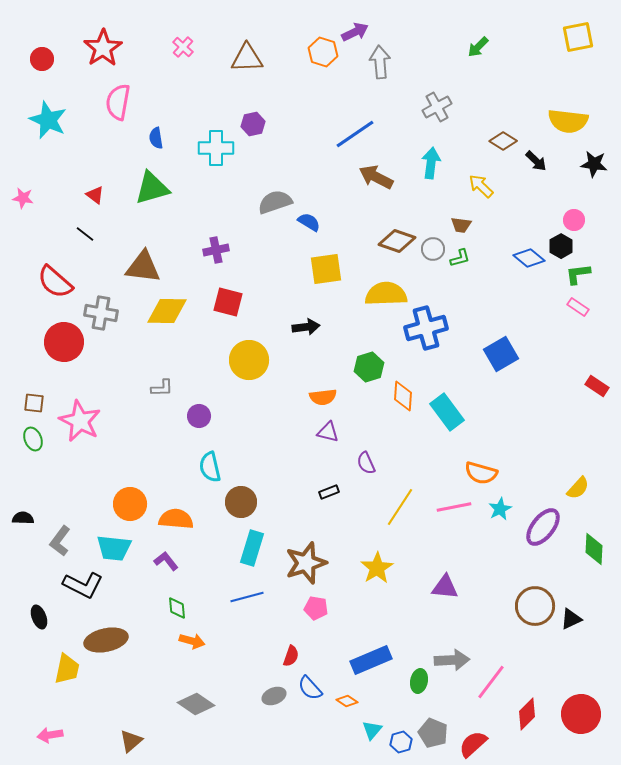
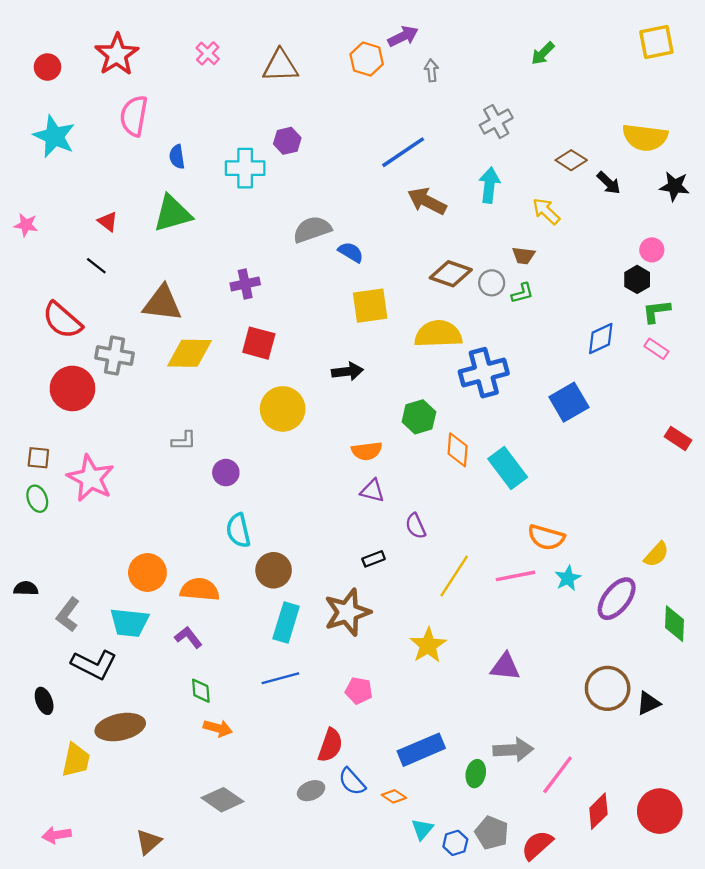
gray arrow: (380, 62) -> (431, 70), size x0.6
blue diamond: (529, 258) -> (601, 339), moved, turned -64
brown star: (306, 563) -> (347, 612), moved
red semicircle: (291, 656) -> (330, 745), size x1.4

